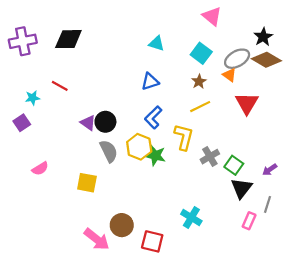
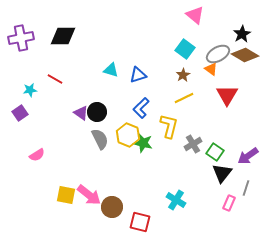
cyan triangle: (157, 43) -> (111, 70), moved
purple arrow: (270, 170) -> (248, 156), size x1.5
yellow square: (87, 183) -> (66, 195), moved
pink arrow: (97, 239) -> (89, 195), moved

